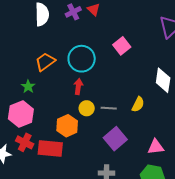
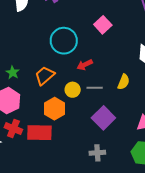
orange trapezoid: (45, 62) -> (45, 76), moved
red arrow: (78, 87) -> (85, 65), moved, turned -119

